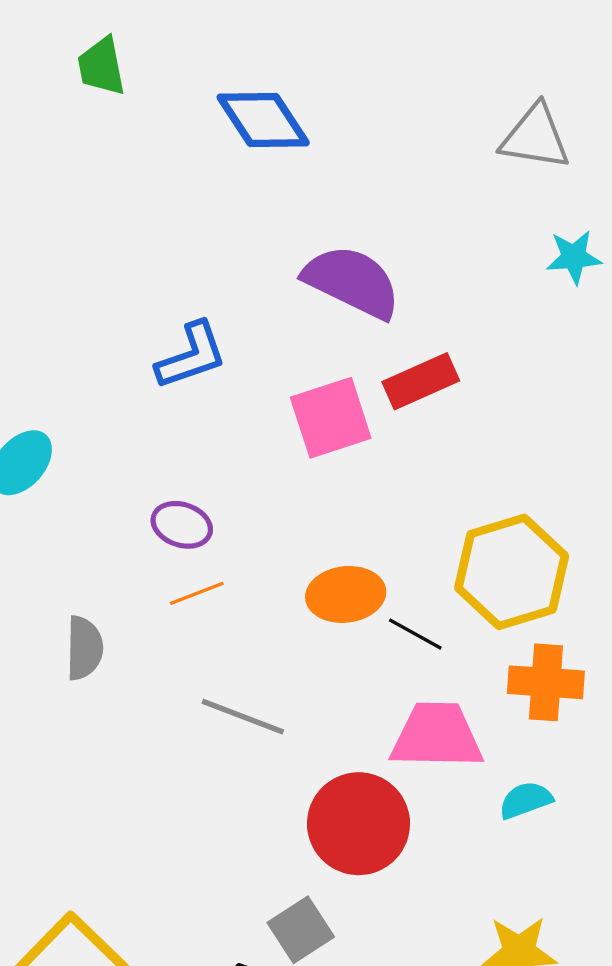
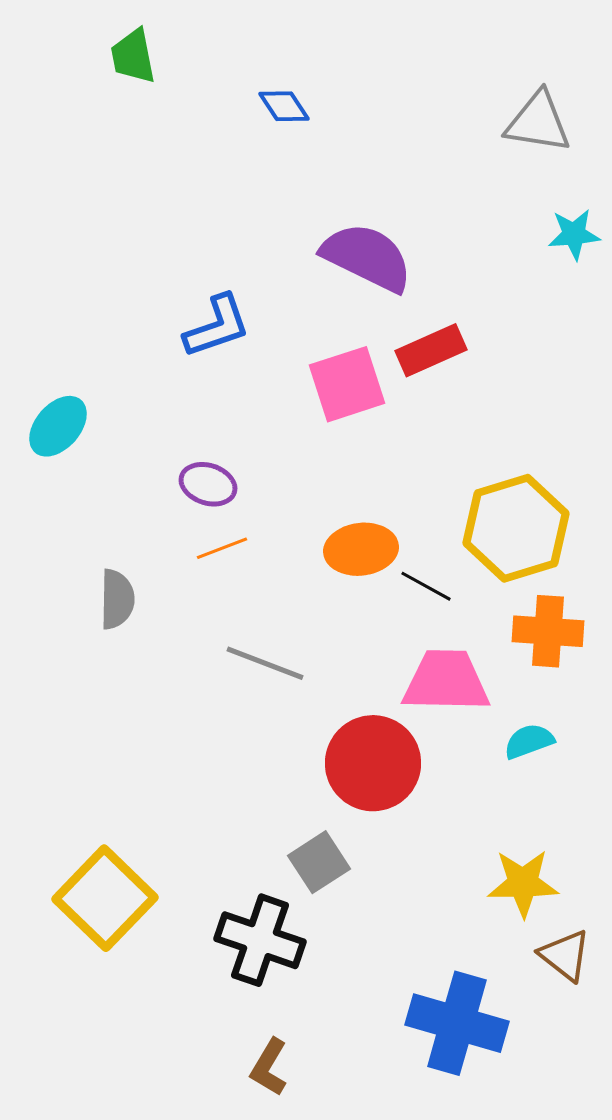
blue diamond: (263, 120) -> (284, 106), size x0.6

